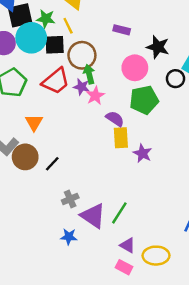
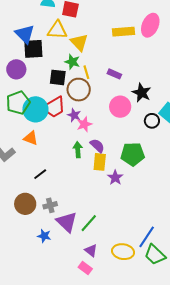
green star: (46, 19) -> (72, 62), moved
yellow line: (68, 26) -> (86, 72), moved
cyan circle: (31, 38) -> (35, 109), moved
green arrow: (89, 74) -> (78, 150), moved
green pentagon: (144, 100) -> (133, 154), moved
orange triangle: (34, 122) -> (31, 138), turned -49
brown circle: (25, 157) -> (25, 204), moved
yellow ellipse: (156, 256) -> (123, 252), moved

